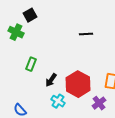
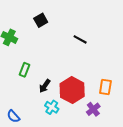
black square: (30, 15) -> (41, 20), moved
black line: (86, 34) -> (80, 39), turned 32

